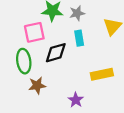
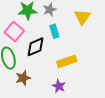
pink square: (34, 32) -> (14, 32), turned -30
yellow rectangle: (102, 74) -> (67, 61), moved

